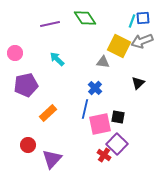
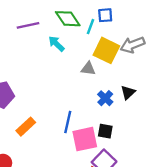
blue square: (143, 18) -> (105, 15), moved
cyan line: (132, 21) -> (90, 27), moved
cyan arrow: (57, 59) -> (56, 44), moved
blue cross: (95, 88) -> (105, 98), moved

